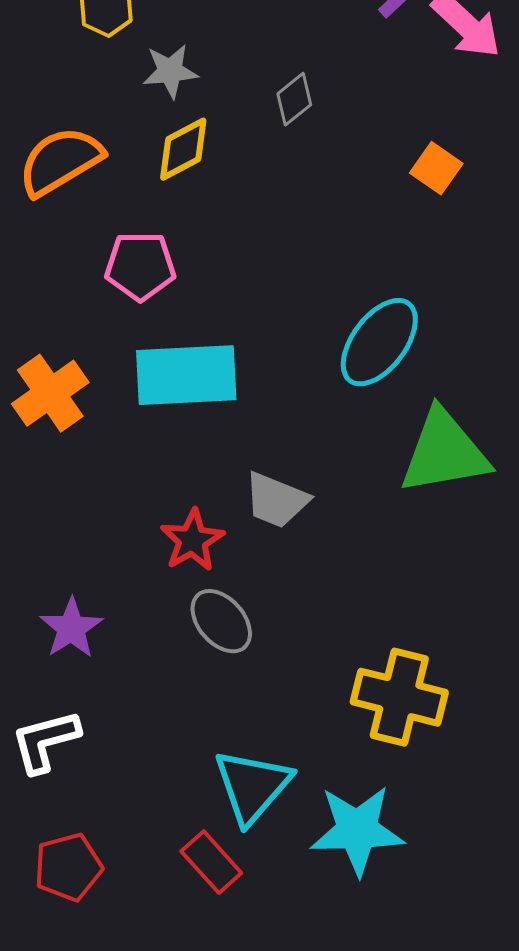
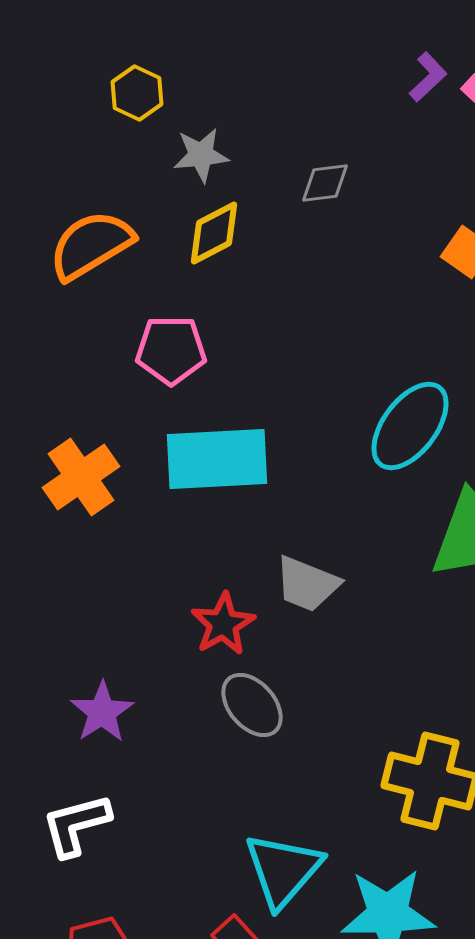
gray diamond: (294, 99) -> (325, 183), turned 32

